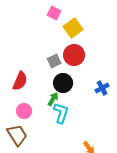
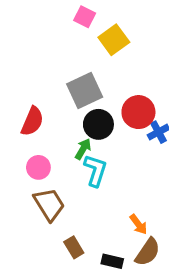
red circle: (74, 55) -> (138, 112), moved
gray square: (54, 61) -> (85, 91), size x1.6
brown trapezoid: (17, 135) -> (49, 204), moved

